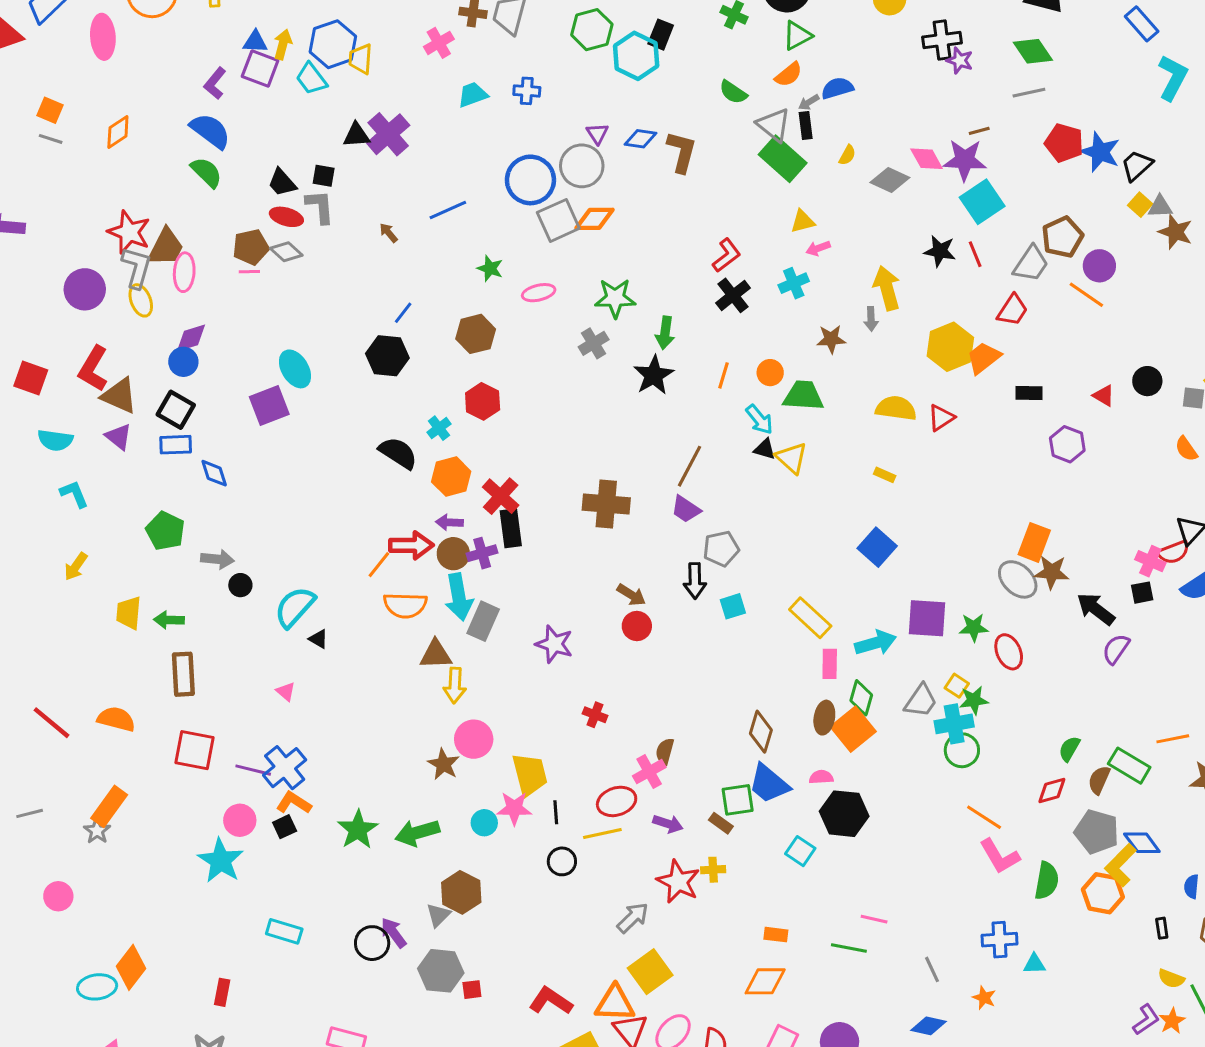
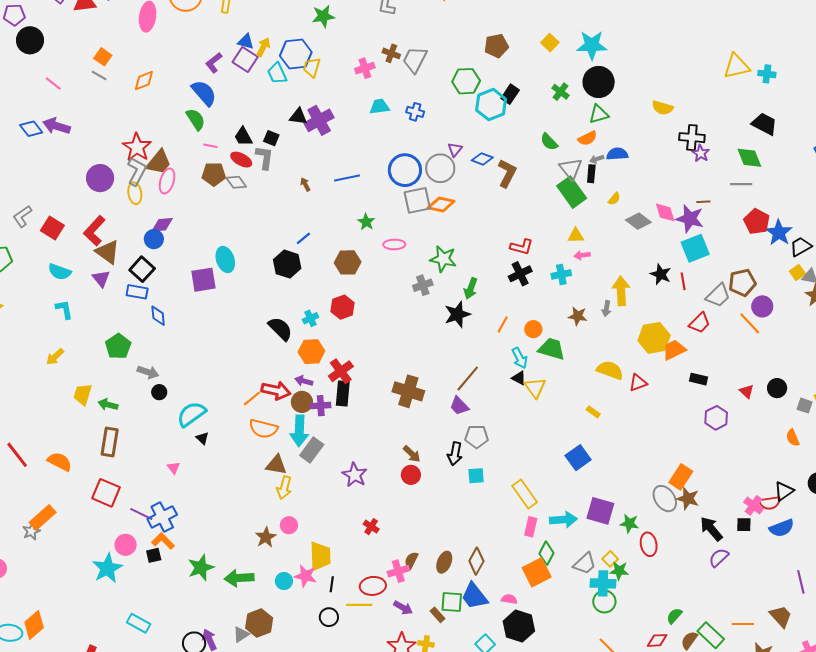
red L-shape: (727, 255) -> (522, 247), turned 40
pink line: (249, 272) -> (210, 146), moved
brown ellipse: (824, 718) -> (444, 562), moved
pink circle: (474, 739) -> (289, 525), size x0.7

